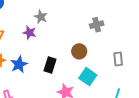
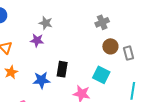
brown circle: (79, 51) -> (110, 46), moved
blue star: (19, 64) -> (41, 80), moved, turned 30

